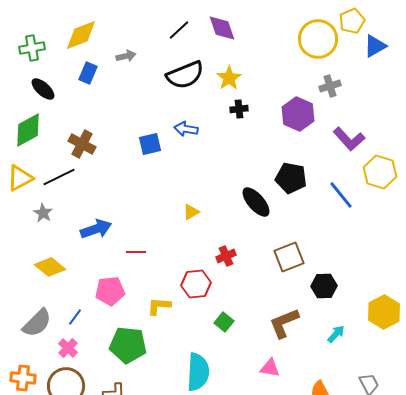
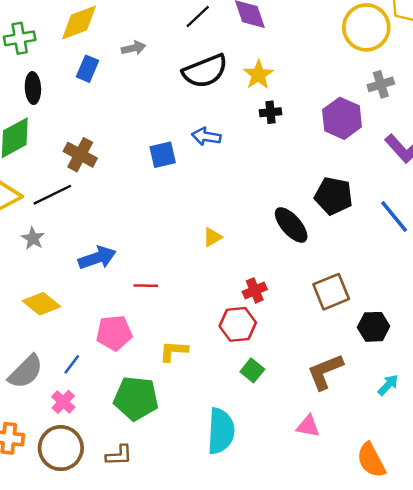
black ellipse: (43, 89) -> (33, 88), turned 45
red hexagon: (196, 284) -> (238, 324), moved

